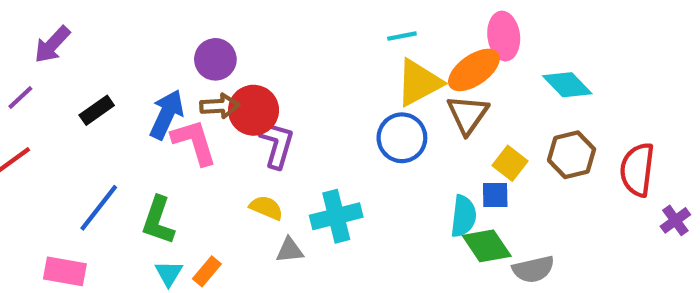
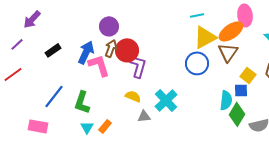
brown arrow: (220, 106) -> (111, 48), turned -66
cyan cross: (336, 216) -> (166, 100), turned -30
green diamond: (487, 246) -> (237, 114), turned 65

